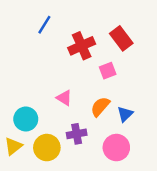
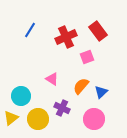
blue line: (44, 25) -> (30, 30), moved
purple cross: (77, 134) -> (62, 108), turned 35

